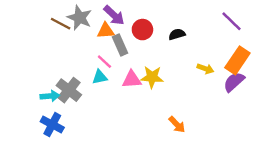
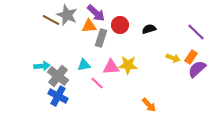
purple line: (232, 21) -> (196, 32), moved
gray rectangle: (120, 45) -> (101, 38), turned 42
orange rectangle: (237, 60) -> (191, 57), moved, size x0.6
pink line: (104, 62) -> (97, 83), moved
cyan arrow: (50, 96) -> (42, 66), moved
blue cross: (52, 125) -> (58, 96), moved

